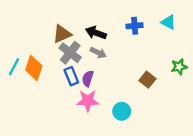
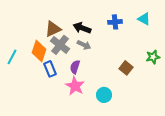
orange diamond: (34, 68) -> (39, 51), moved
blue rectangle: (71, 76) -> (50, 69), moved
pink star: (88, 101) -> (75, 86), turned 30

